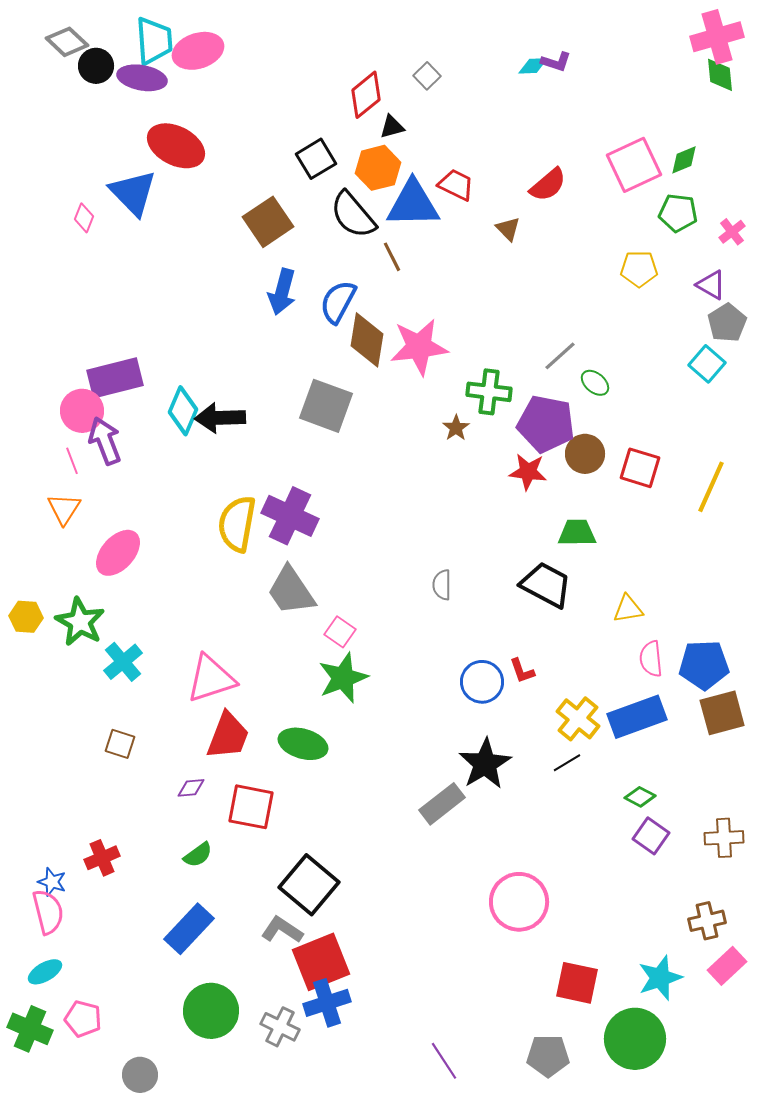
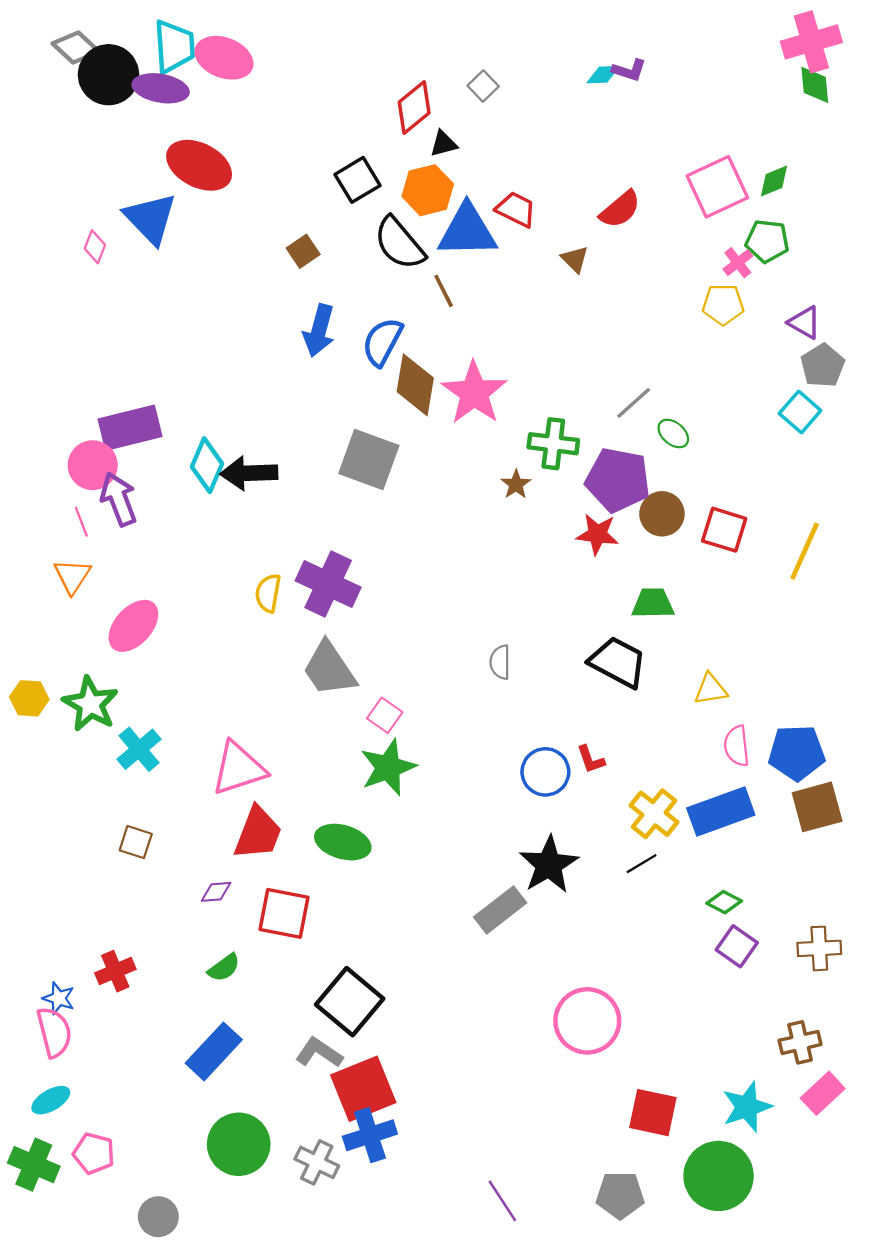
pink ellipse: (198, 51) -> (224, 58), turned 39
black circle: (96, 66) -> (109, 75), size x1.5
brown square: (268, 222) -> (303, 251), size x0.6
pink cross: (732, 232) -> (738, 263), moved
pink star: (419, 347) -> (474, 393), turned -30
yellow semicircle: (237, 524) -> (268, 593), size x0.6

